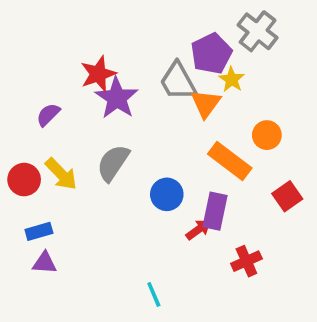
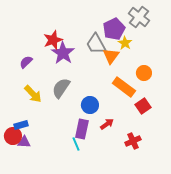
red circle: (24, 180) -> (13, 136), moved
red square: (287, 196) -> (143, 106), moved
purple rectangle: (215, 211) -> (82, 129), moved
cyan line: (154, 294) -> (76, 144), moved

